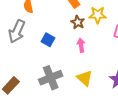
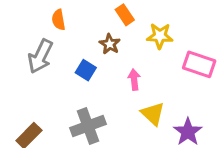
brown star: (78, 22) -> (110, 44), moved
yellow triangle: (85, 78) -> (153, 114), moved

